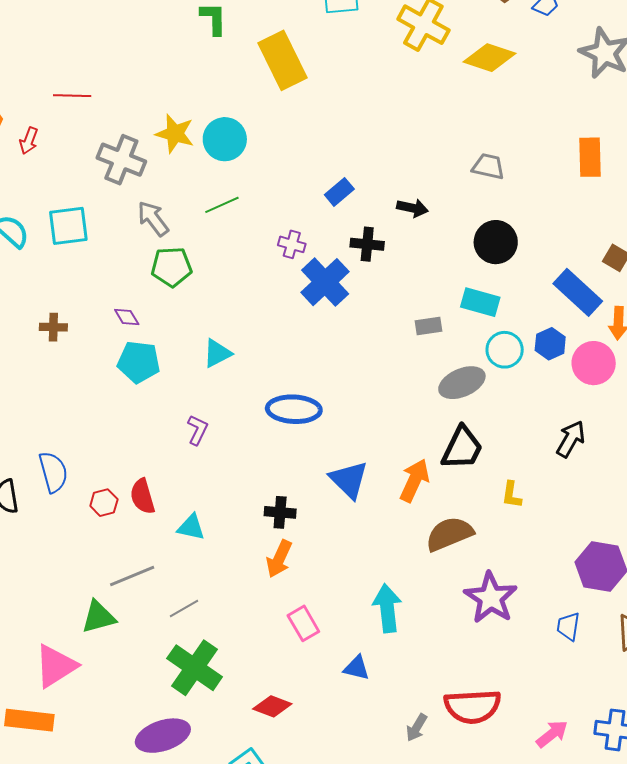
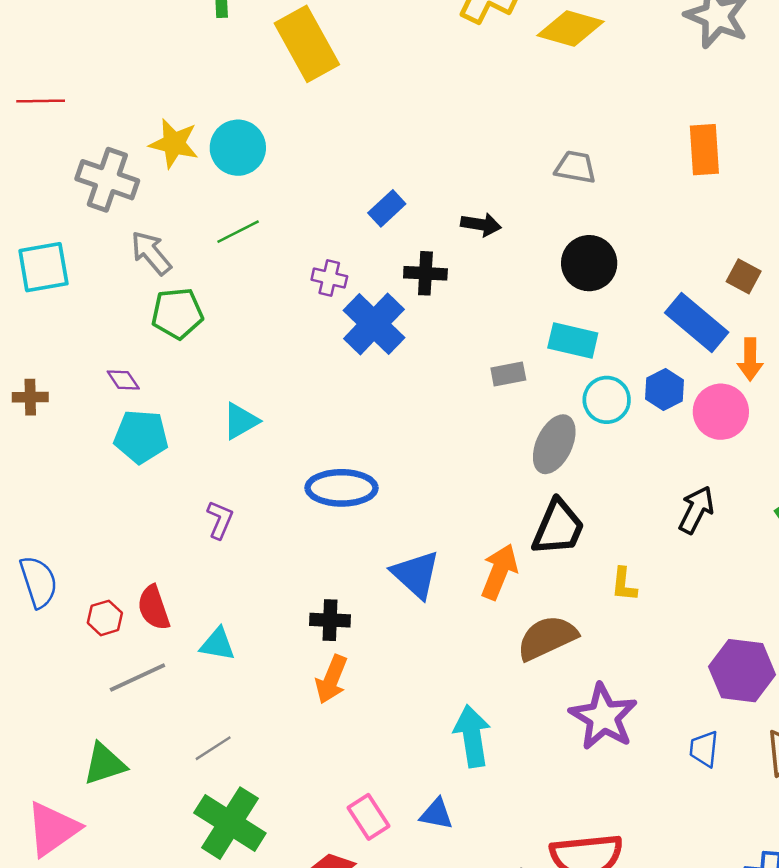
gray ellipse: (462, 383) -> (554, 444), turned -39
gray line: (132, 576) -> (137, 677), moved
pink rectangle: (303, 623) -> (368, 817), moved

